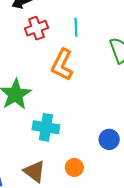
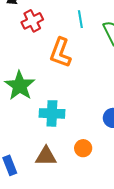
cyan line: (76, 27) -> (80, 19), moved
brown triangle: (34, 171) -> (46, 156), turned -30

